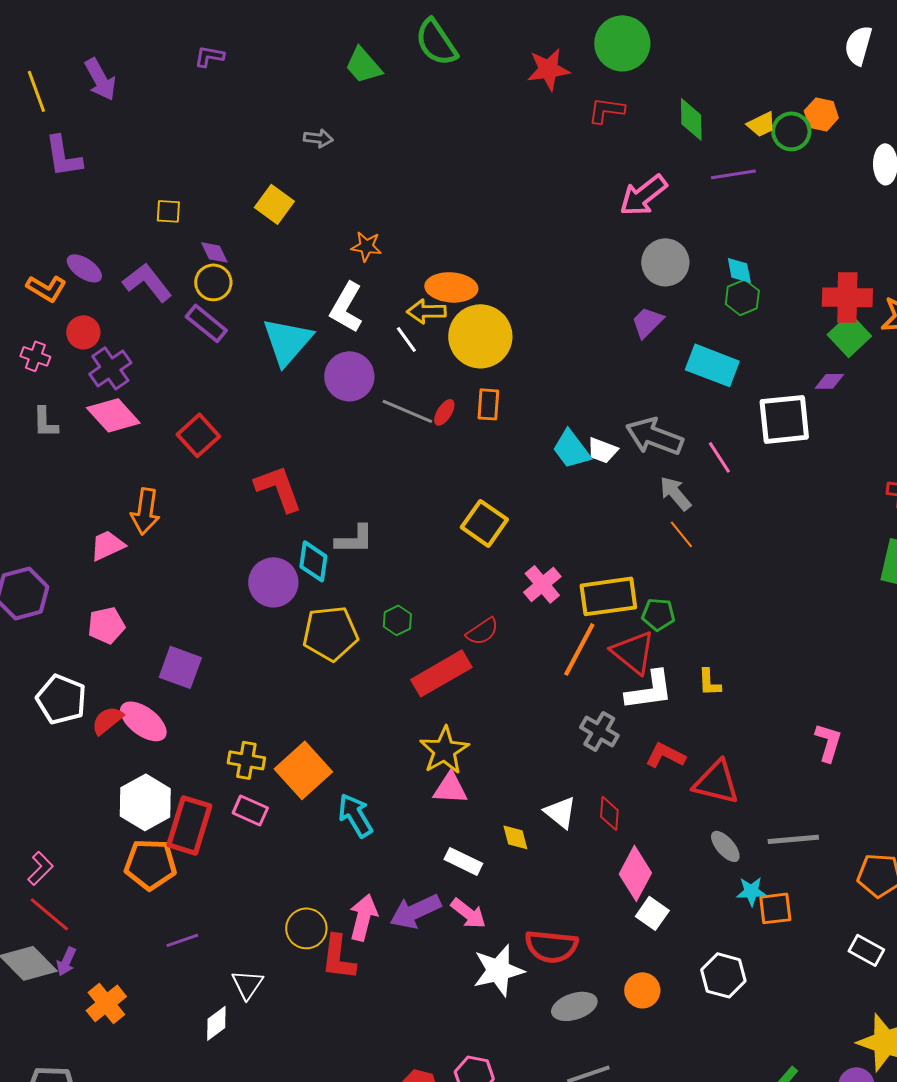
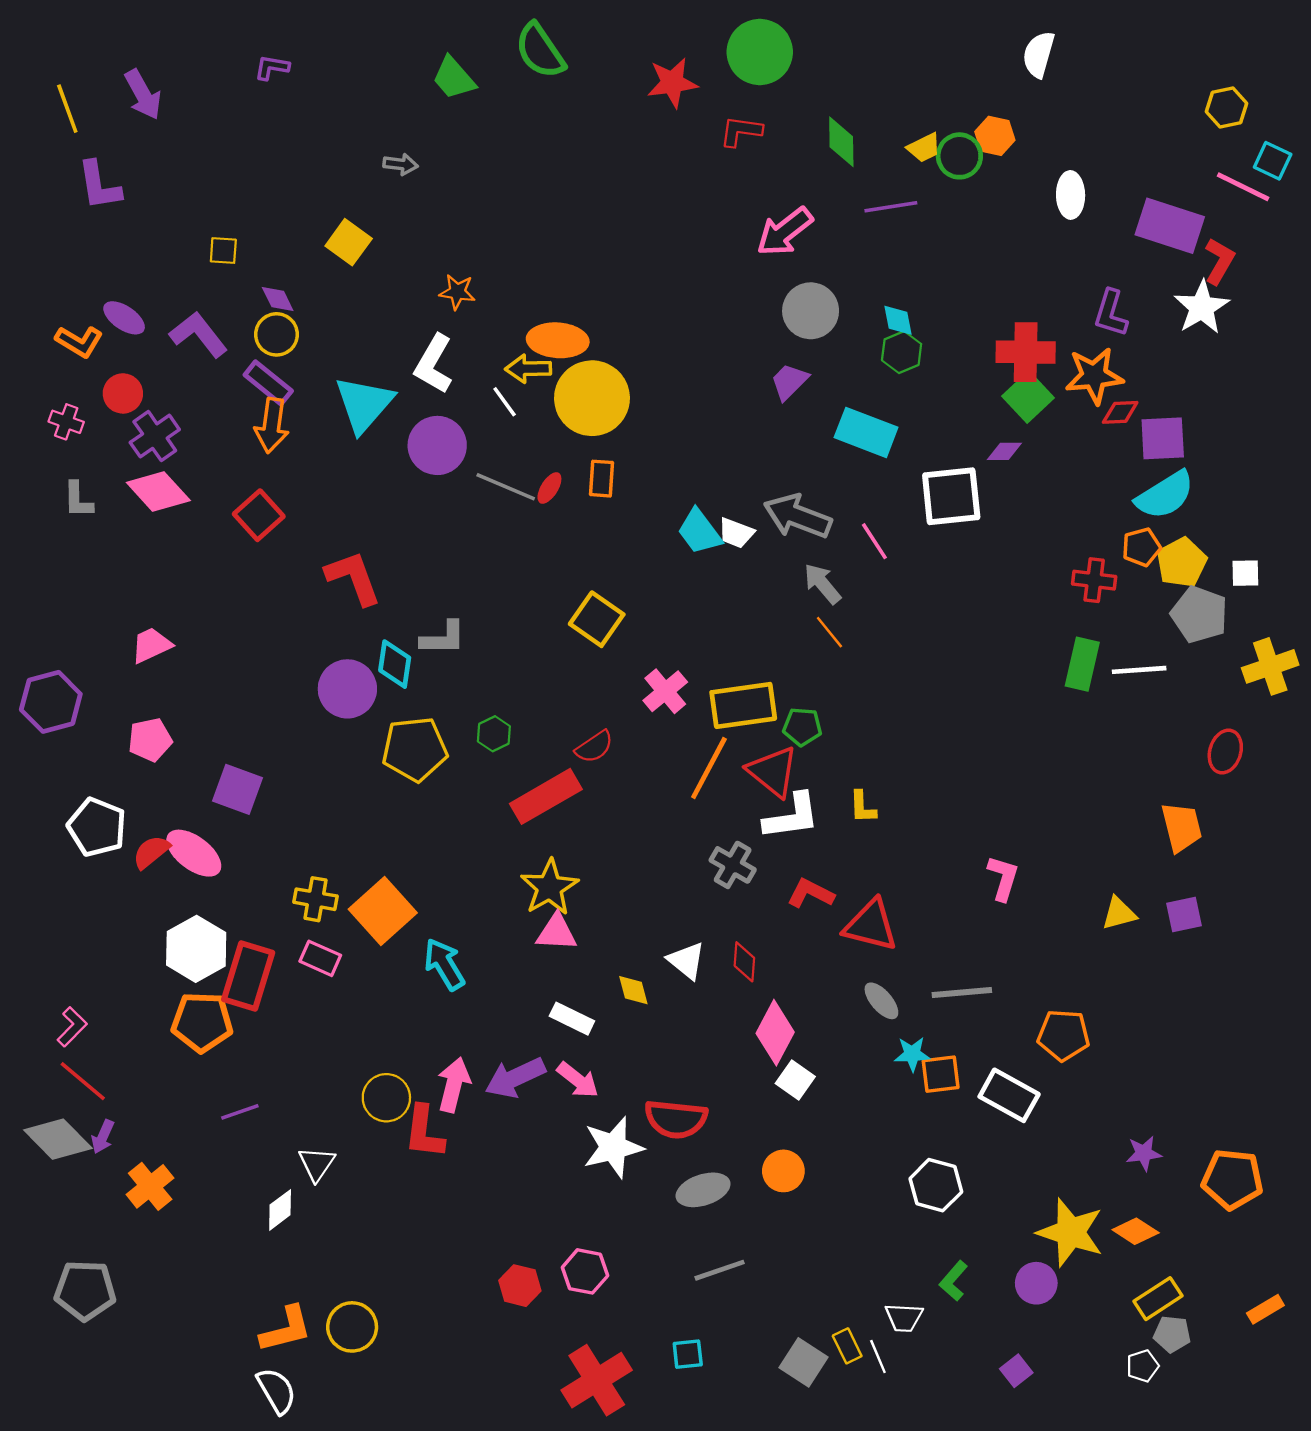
orange arrow: (145, 511) -> (272, 425), moved
white rectangle: (866, 950) -> (1009, 1095), moved, size x1.4
white hexagon: (723, 975) -> (936, 1185), moved

